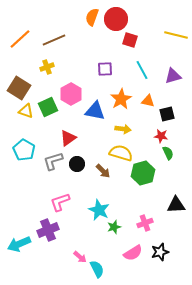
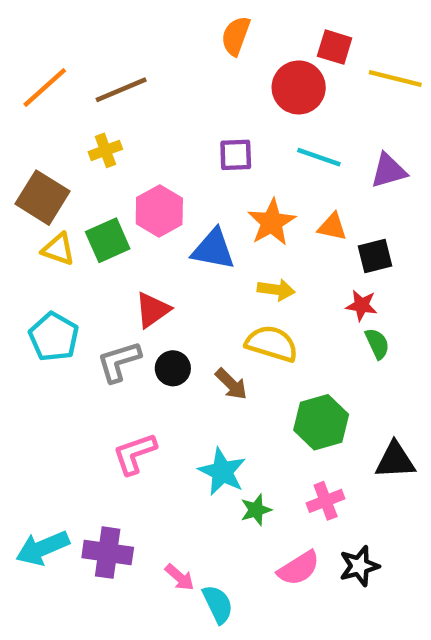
orange semicircle: (92, 17) -> (236, 36), moved
red circle: (116, 19) -> (299, 87), moved
red square: (130, 40) -> (335, 47), moved
cyan line: (142, 70) -> (319, 157), turned -42
green hexagon: (143, 173) -> (321, 422), moved
purple cross: (48, 230) -> (108, 553), moved, turned 30

